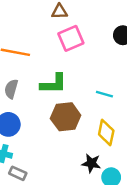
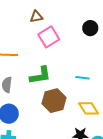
yellow diamond: (106, 132) -> (89, 108), turned -35

